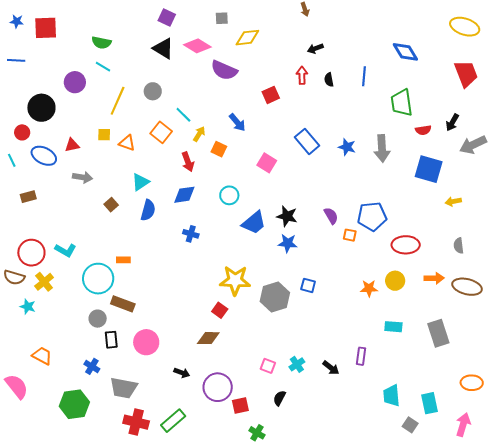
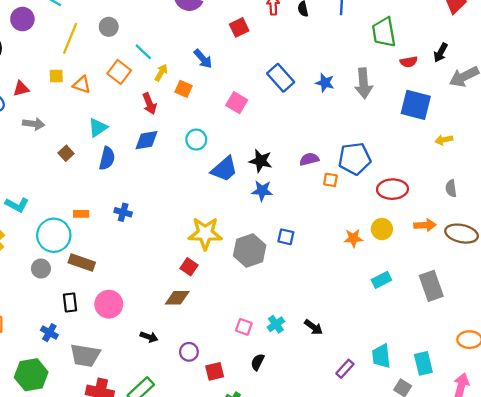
purple semicircle: (331, 216) -> (309, 159), turned -72
blue cross: (191, 234) -> (123, 212), moved
gray circle: (98, 319) -> (41, 269), moved
cyan rectangle: (393, 327) -> (381, 280), turned -30
purple rectangle: (361, 356) -> (345, 369), moved, turned 36
purple circle: (218, 387) -> (189, 352), size x0.6

